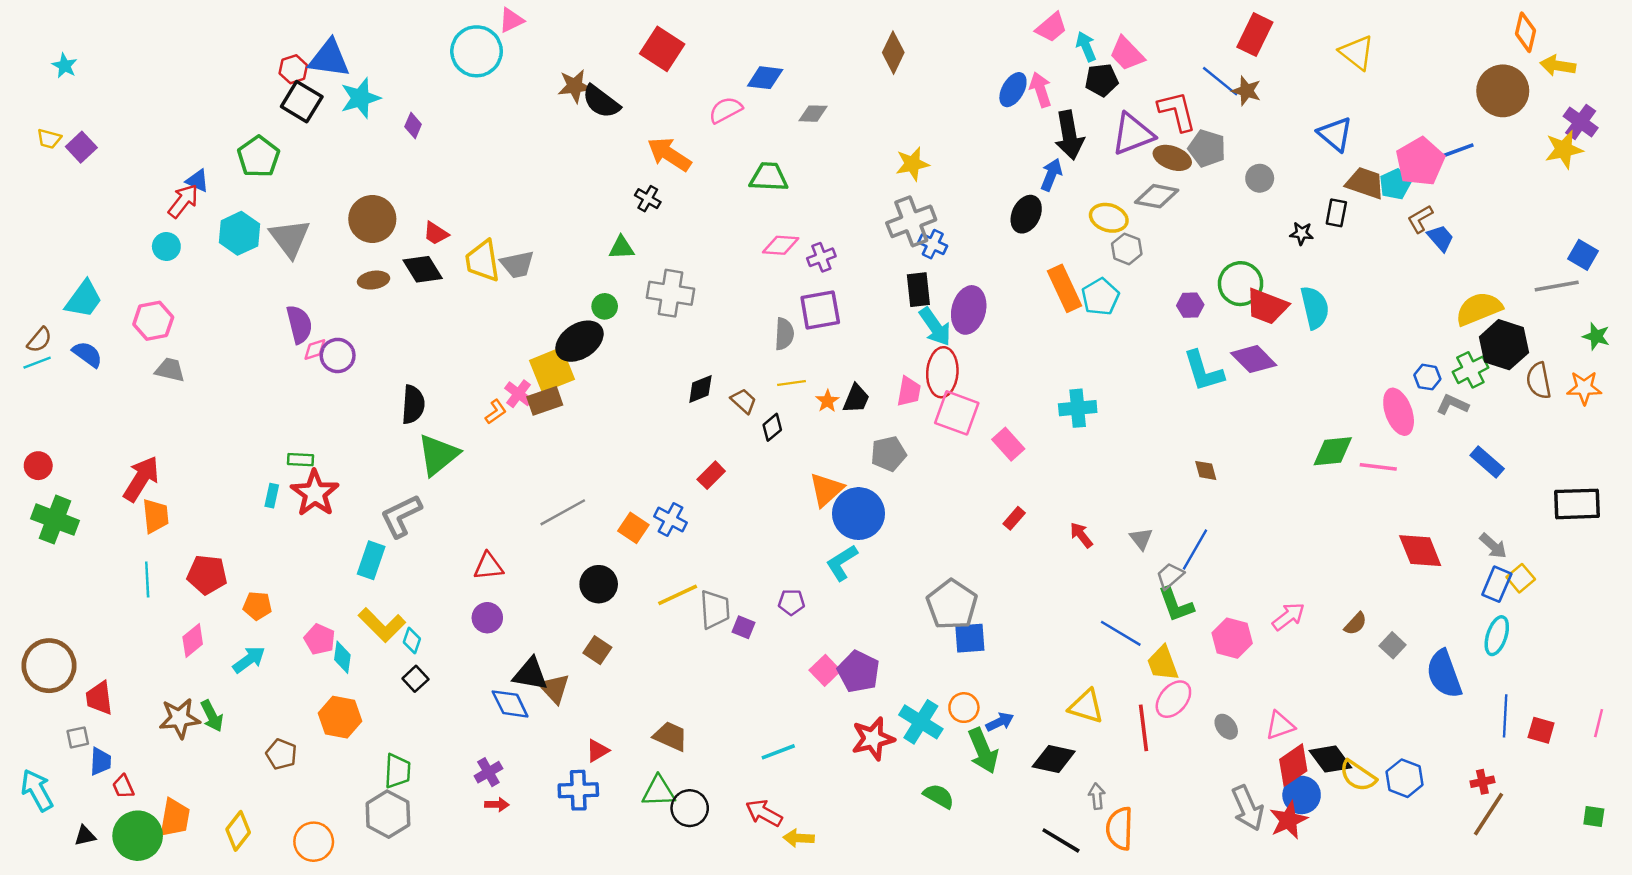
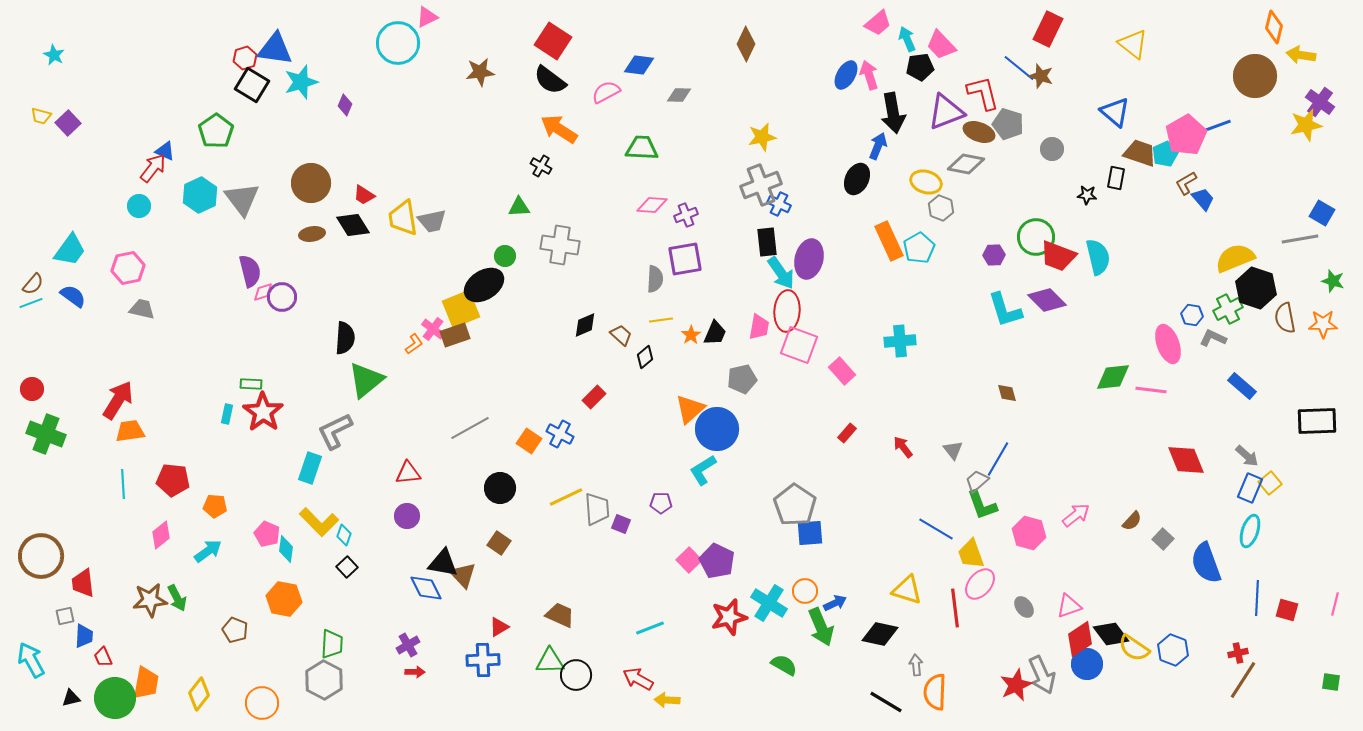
black semicircle: (601, 102) -> (550, 80), moved
orange trapezoid: (156, 516) -> (130, 431), turned -92
red star: (1288, 820) -> (1016, 685), moved

